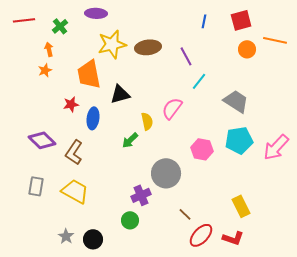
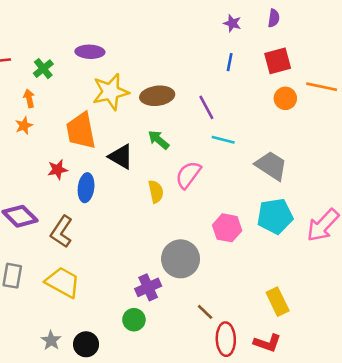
cyan line: (199, 81) -> (223, 140), turned 66
black triangle: (120, 94) -> (121, 157), turned 45
green arrow: (130, 140) -> (159, 140), moved, turned 84
red ellipse: (201, 235) -> (226, 339), turned -45

